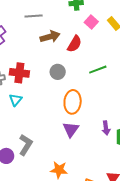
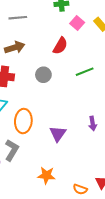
brown arrow: (50, 37) -> (15, 47), moved
orange ellipse: (73, 102) -> (23, 121), moved
purple arrow: (106, 128) -> (93, 124), moved

